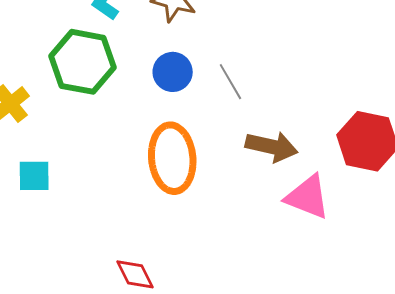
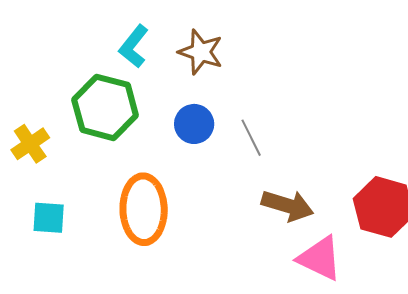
orange ellipse: (172, 158) -> (144, 209), moved

